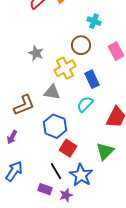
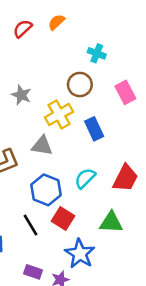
cyan semicircle: (85, 104) -> (85, 178), moved
green triangle: (105, 151) -> (111, 222), turned 48
black line: (56, 171) -> (30, 225), moved

